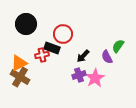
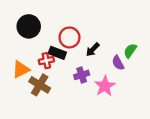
black arrow: (83, 56) -> (93, 50), moved
purple cross: (79, 75) -> (82, 75), moved
brown cross: (20, 77) -> (40, 85), moved

